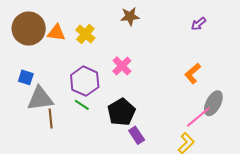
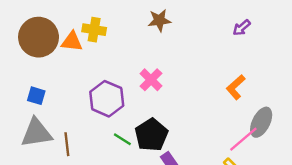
yellow cross: (85, 34) -> (94, 30), moved, turned -30
gray triangle: (40, 99) -> (36, 133), moved
green line: (82, 105) -> (122, 139), moved

